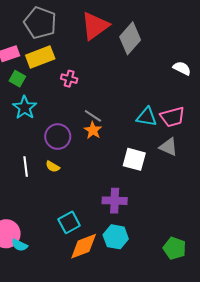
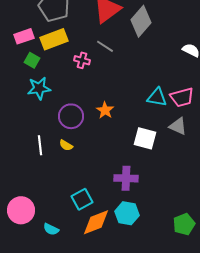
cyan star: (25, 108) -> (39, 88), turned 30
gray line: (93, 116) -> (105, 46), moved
cyan semicircle: (19, 245) -> (51, 229), moved
green pentagon: (175, 248) -> (184, 224), turned 30

